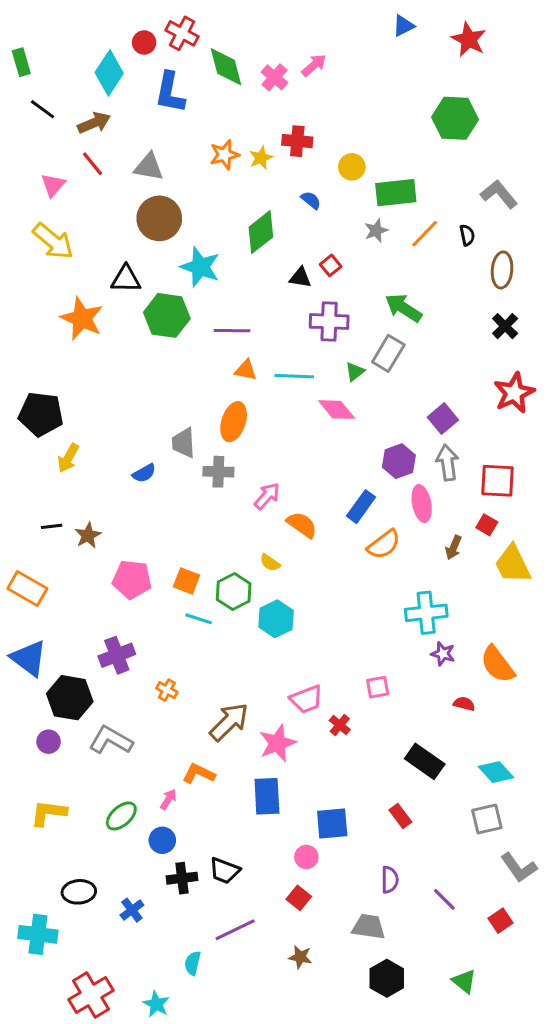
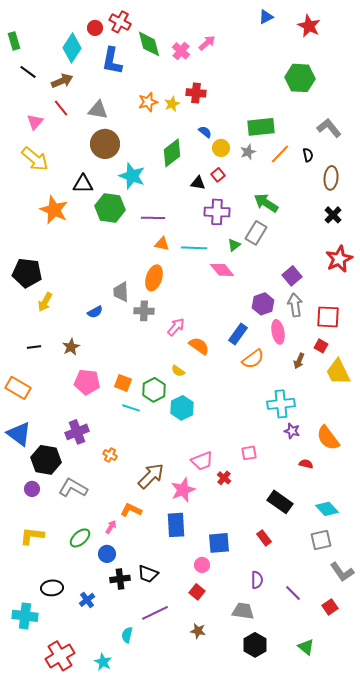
yellow circle: (352, 167) -> (221, 148), moved
brown star: (88, 535) -> (71, 347), moved

